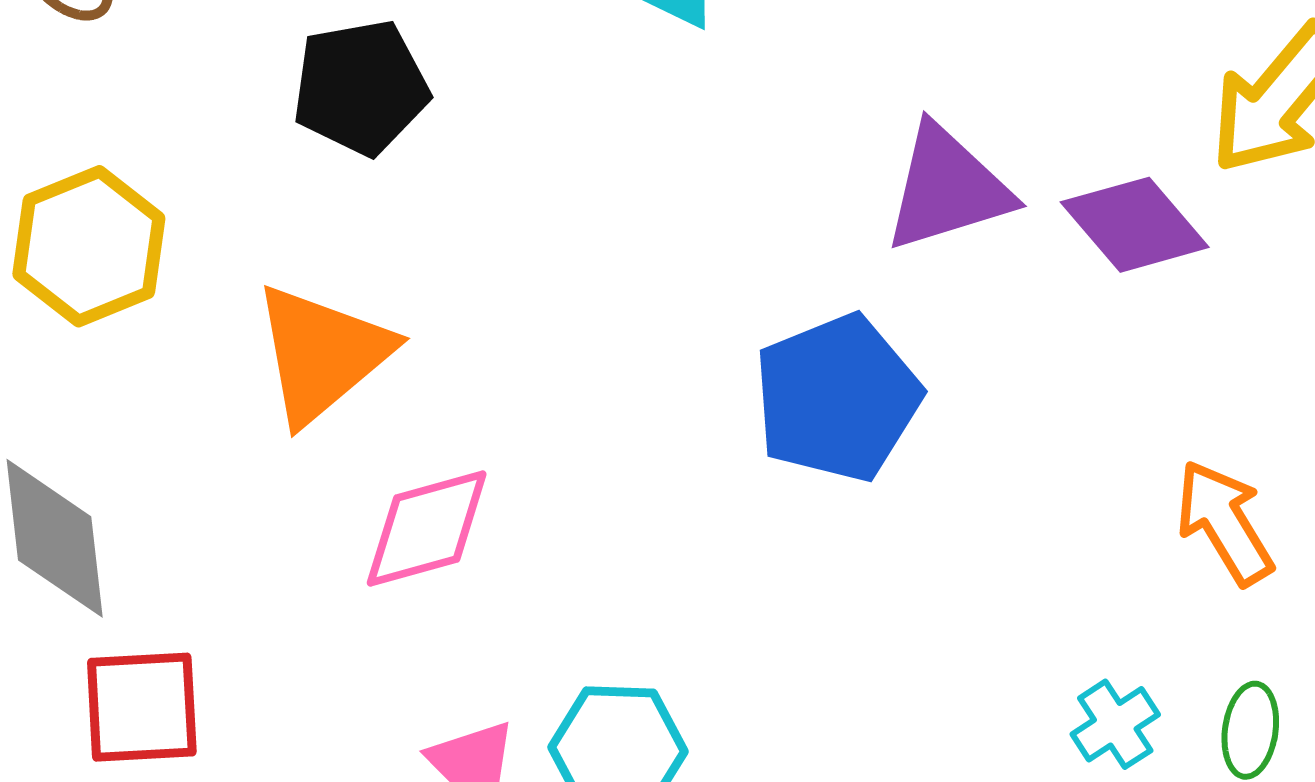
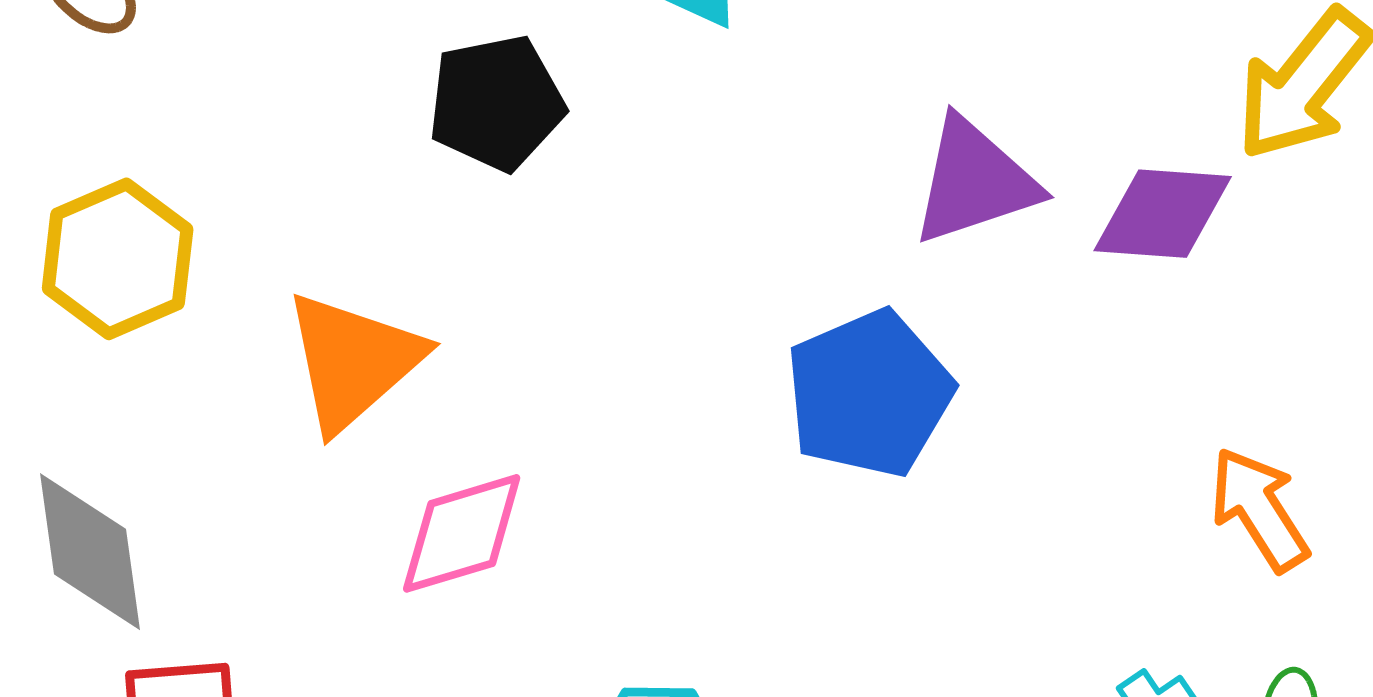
black pentagon: (361, 87) -> (496, 103), moved
purple diamond: (1135, 225) -> (1163, 214), turned -44

